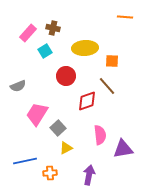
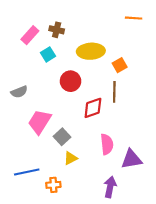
orange square: (112, 61) -> (120, 65), turned -32
brown line: (107, 86) -> (114, 92), turned 42
purple arrow: (89, 175) -> (110, 187), moved

